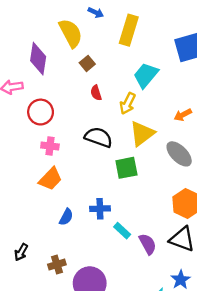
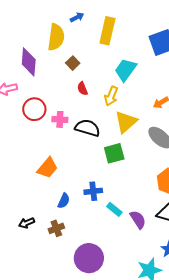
blue arrow: (96, 12) -> (77, 17), turned -48
yellow semicircle: (71, 33) -> (56, 37), turned 40
pink cross: (50, 146) -> (60, 119), moved
black arrow: (21, 252) -> (27, 223), moved, turned 42
brown cross: (57, 264) -> (56, 228), moved

